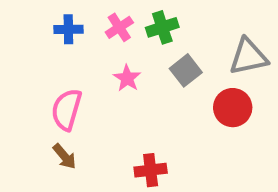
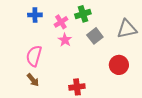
pink cross: (119, 27) -> (61, 22), moved
red circle: (233, 108) -> (119, 65), moved

